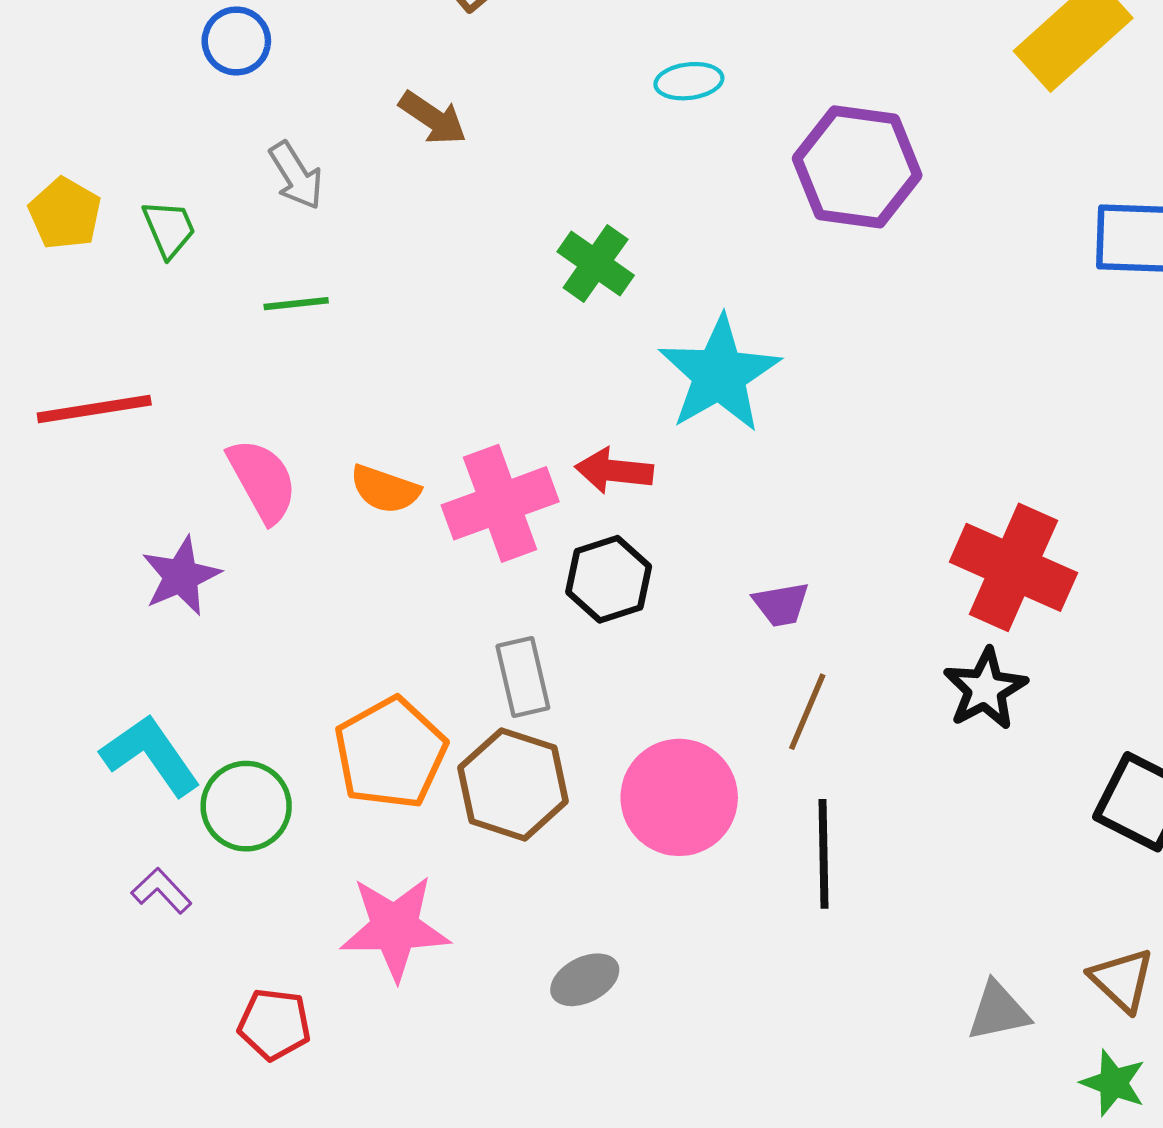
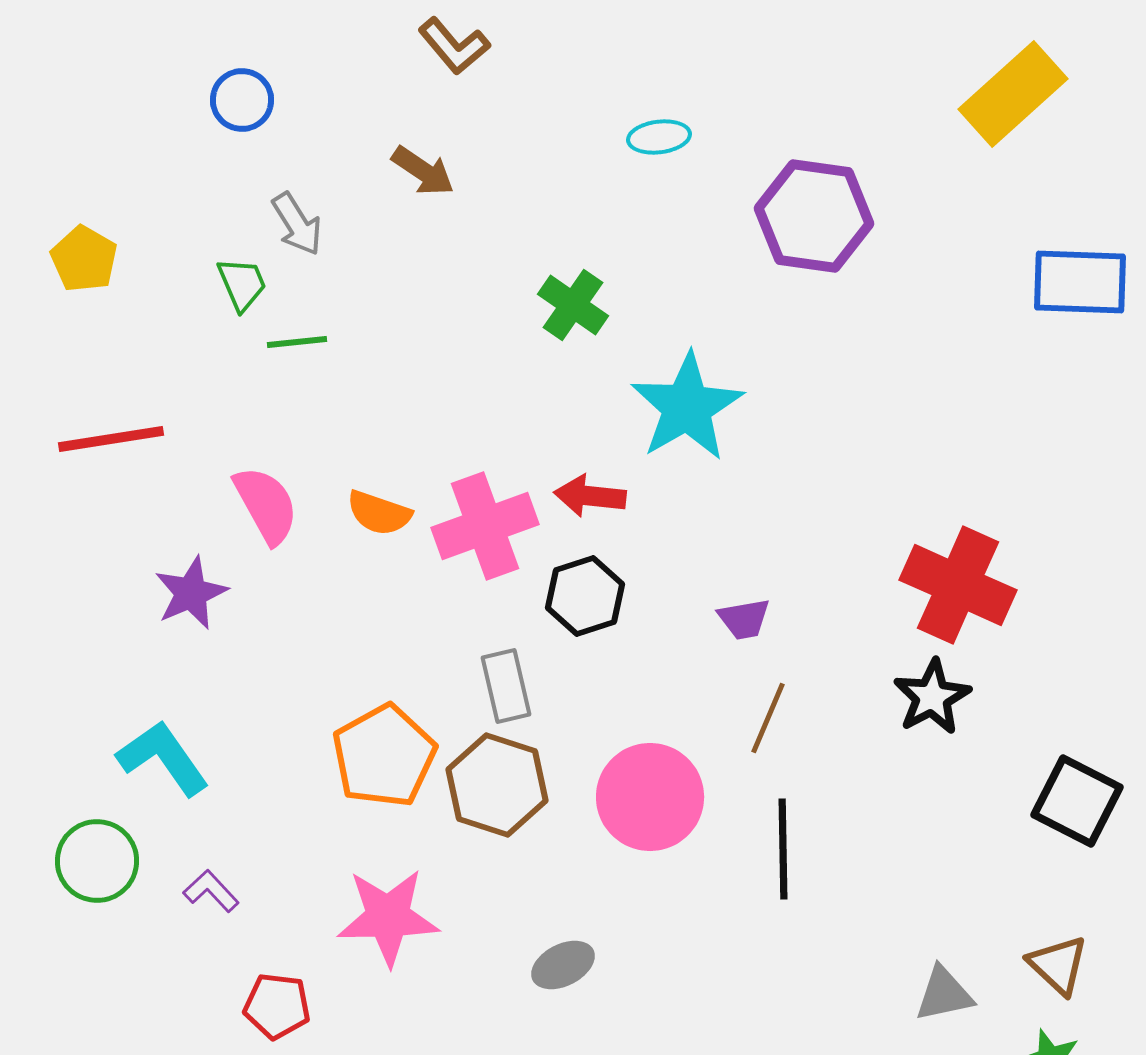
green trapezoid: (169, 229) -> (242, 284), moved
green circle: (246, 806) -> (97, 861), moved
purple L-shape: (161, 891) -> (211, 891), moved

